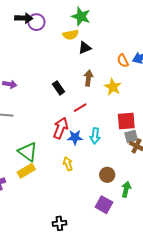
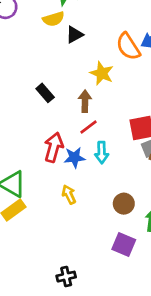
orange semicircle: (123, 61) -> (128, 46), size x1.5
brown arrow: (88, 78) -> (85, 101), moved
yellow star: (113, 87) -> (102, 73), moved
red line: (80, 108) -> (88, 127), moved

